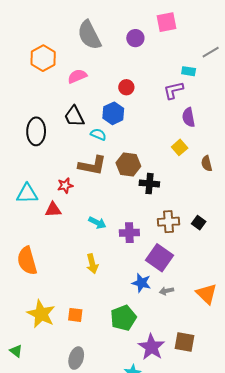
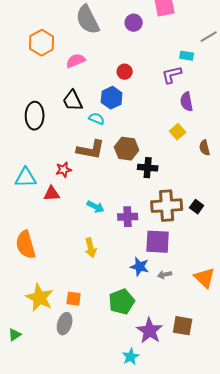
brown cross: (168, 222) -> (167, 206), size x1.4
purple square: (159, 258) -> (158, 242), turned -32
green triangle: (16, 351) -> (15, 335), turned 48
gray ellipse: (76, 358) -> (65, 324), moved

